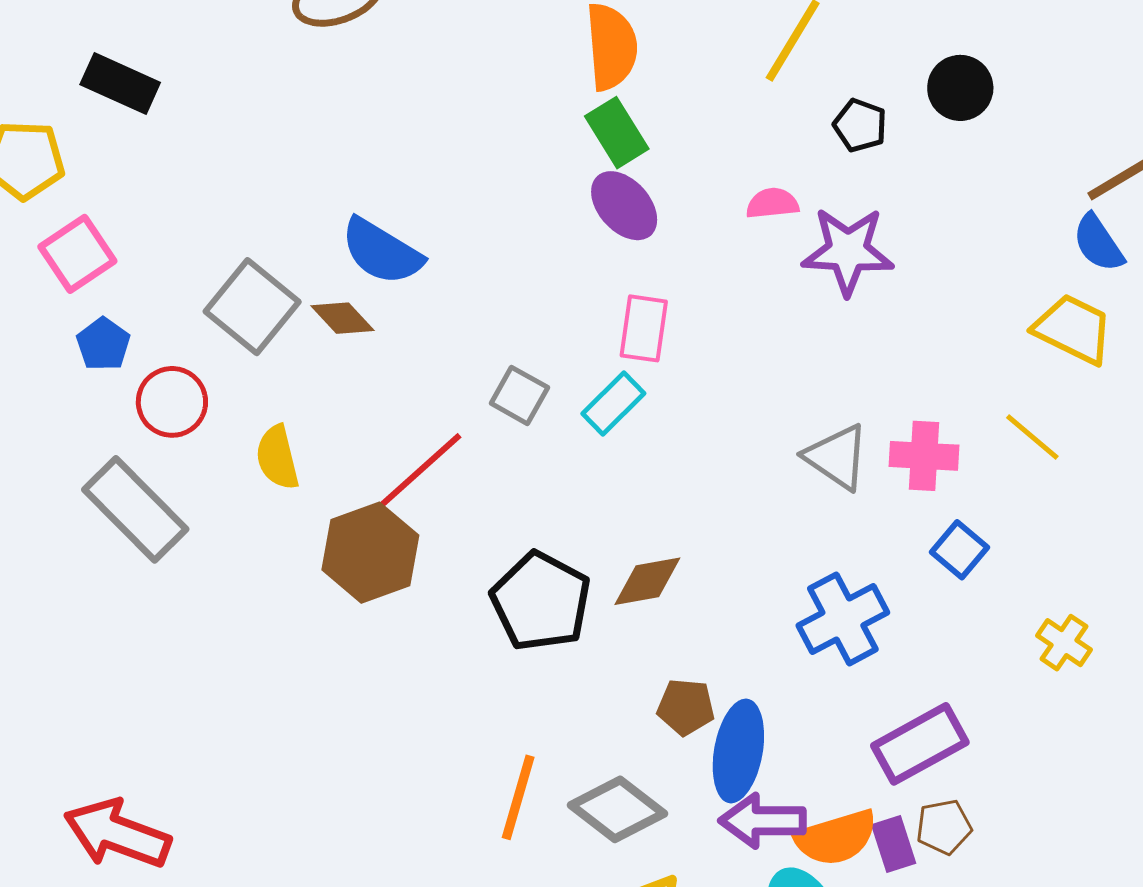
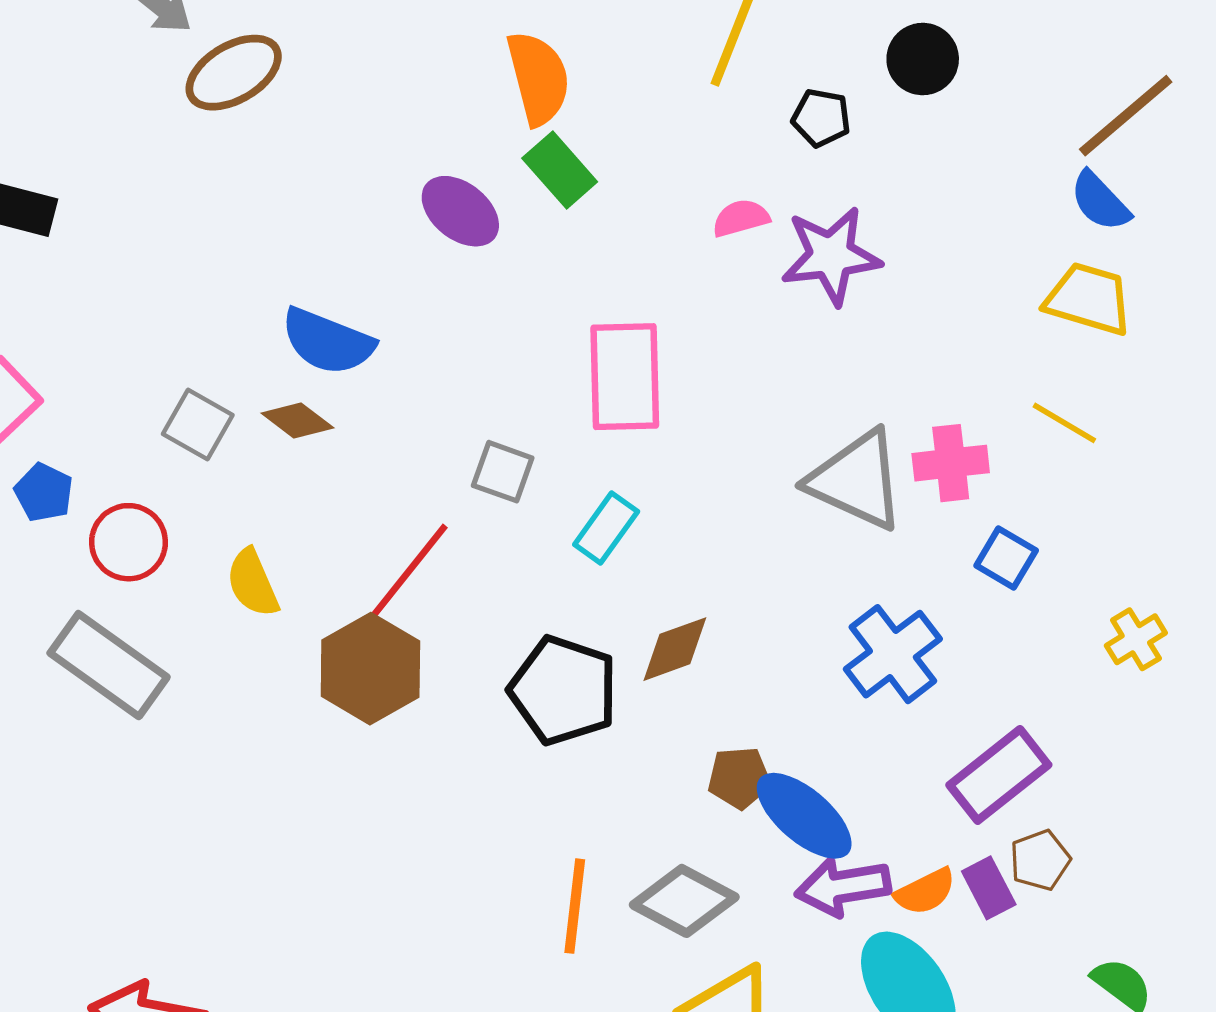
purple ellipse: (624, 206) -> (460, 211), moved
gray square: (252, 307) -> (198, 424), size x0.7
pink rectangle: (644, 328) -> (625, 377), size x1.5
cyan rectangle: (613, 404) -> (606, 528), moved
gray triangle: (837, 457) -> (857, 480), size x1.4
yellow cross: (1064, 643) -> (1136, 639), turned 34
blue ellipse: (738, 751) -> (804, 816), turned -50
orange semicircle: (836, 838) -> (925, 892), size x0.7

